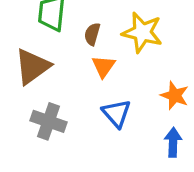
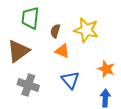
orange triangle: (104, 66) -> (62, 51), turned -42

